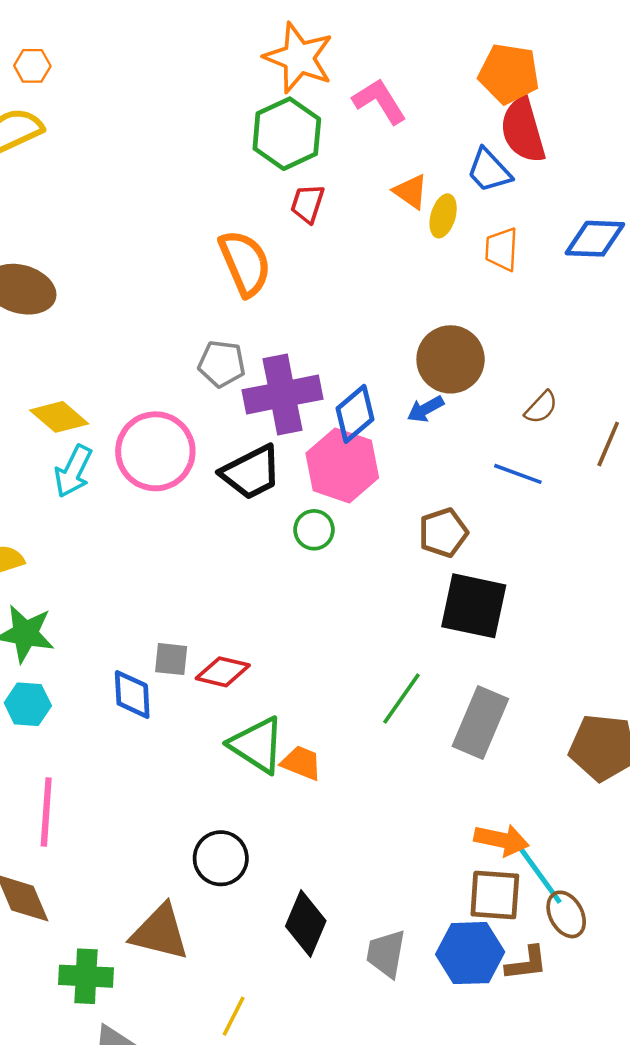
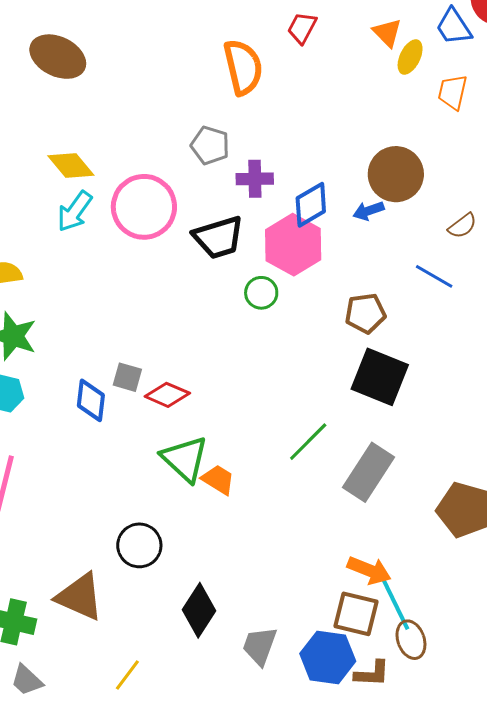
purple cross: (282, 394) -> (255, 179), size x0.6

